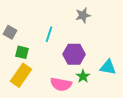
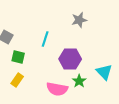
cyan triangle: (108, 67) -> (104, 72), turned 36
yellow rectangle: (21, 75) -> (17, 80), size x0.6

